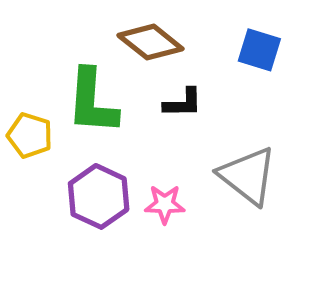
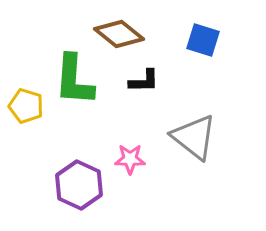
purple hexagon: (99, 196) -> (79, 185), moved

